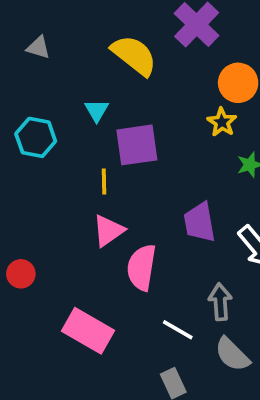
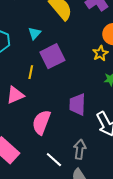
purple square: (137, 145) -> (52, 56), turned -30
pink triangle: (108, 231) -> (15, 95), moved

